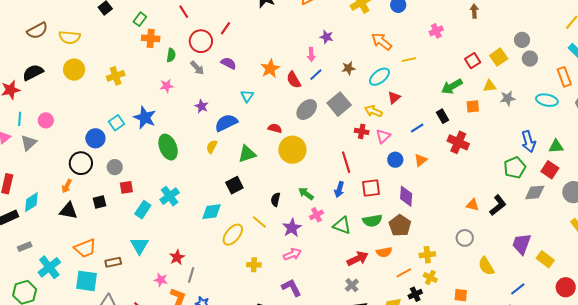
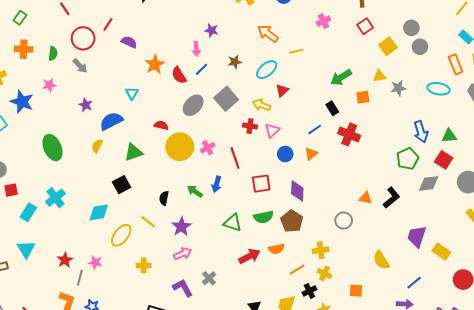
orange cross: (151, 38) -> (24, 49), moved
red square: (473, 61) -> (365, 26), moved
purple semicircle: (228, 63) -> (129, 42), moved
blue star: (145, 118) -> (22, 102), moved
blue line: (417, 128) -> (315, 129), moved
blue arrow: (339, 189) -> (217, 184), moved
pink cross: (317, 215) -> (208, 148), moved
gray circle: (465, 238) -> (344, 221), moved
pink star: (161, 280) -> (95, 262), moved
gray cross: (352, 285) -> (209, 278), moved

